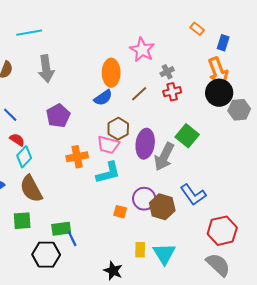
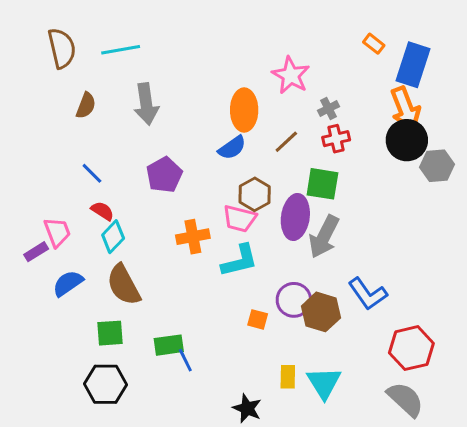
blue rectangle: (223, 43) -> (413, 65), size x1.8
green square: (187, 136) -> (322, 184), moved, turned -30
black hexagon: (46, 255) -> (105, 384), moved

